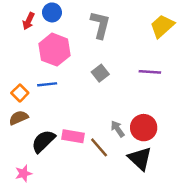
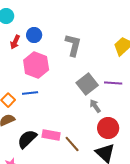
gray square: (100, 73) -> (87, 84), moved, size x1.5
gray arrow: (118, 129) -> (95, 106), moved

